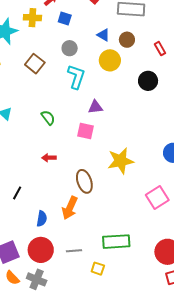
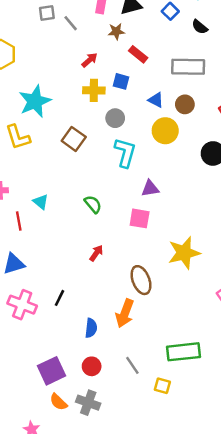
yellow cross: (32, 18) -> (94, 90), moved
blue square: (65, 19) -> (121, 81), moved
red arrow: (49, 158) -> (96, 253), turned 128
red circle: (41, 250) -> (92, 366), size x0.6
gray line: (74, 251) -> (132, 365), turned 63

